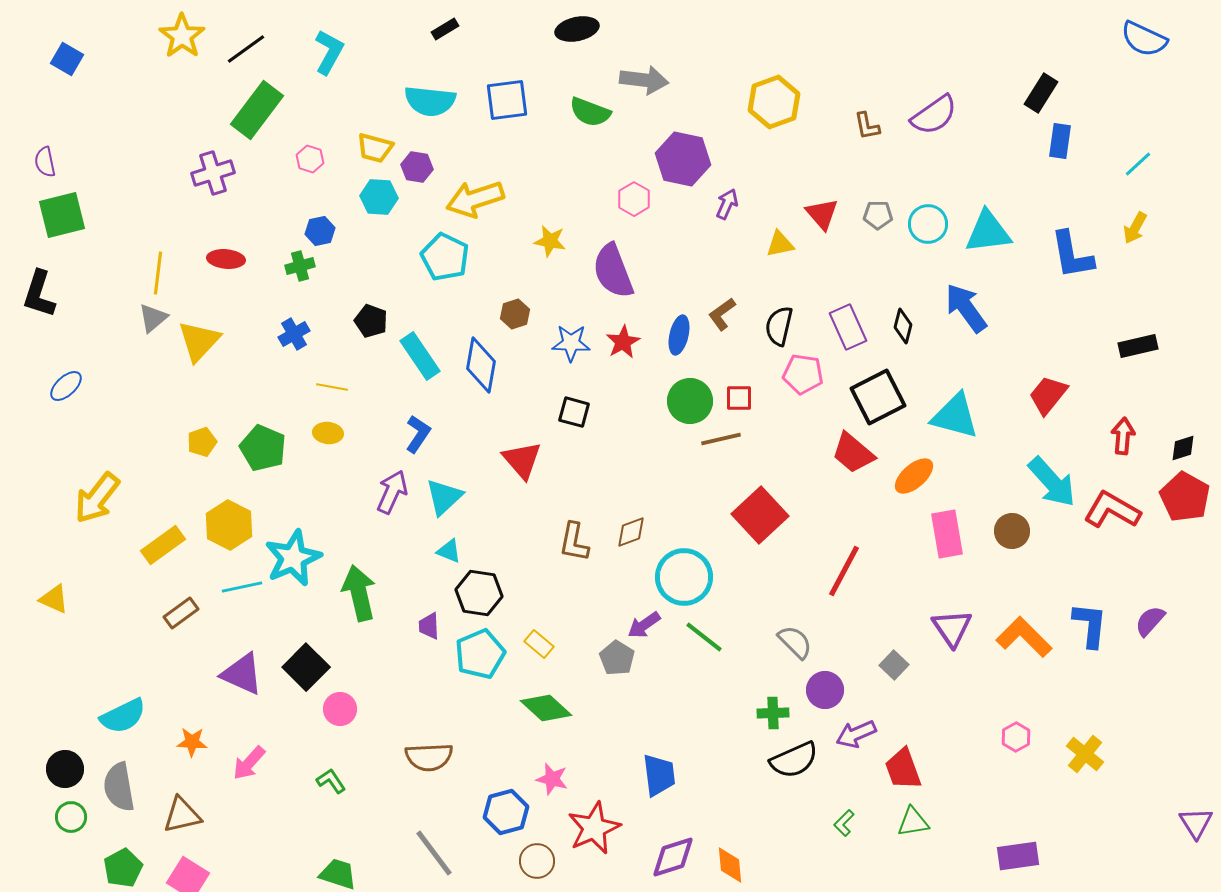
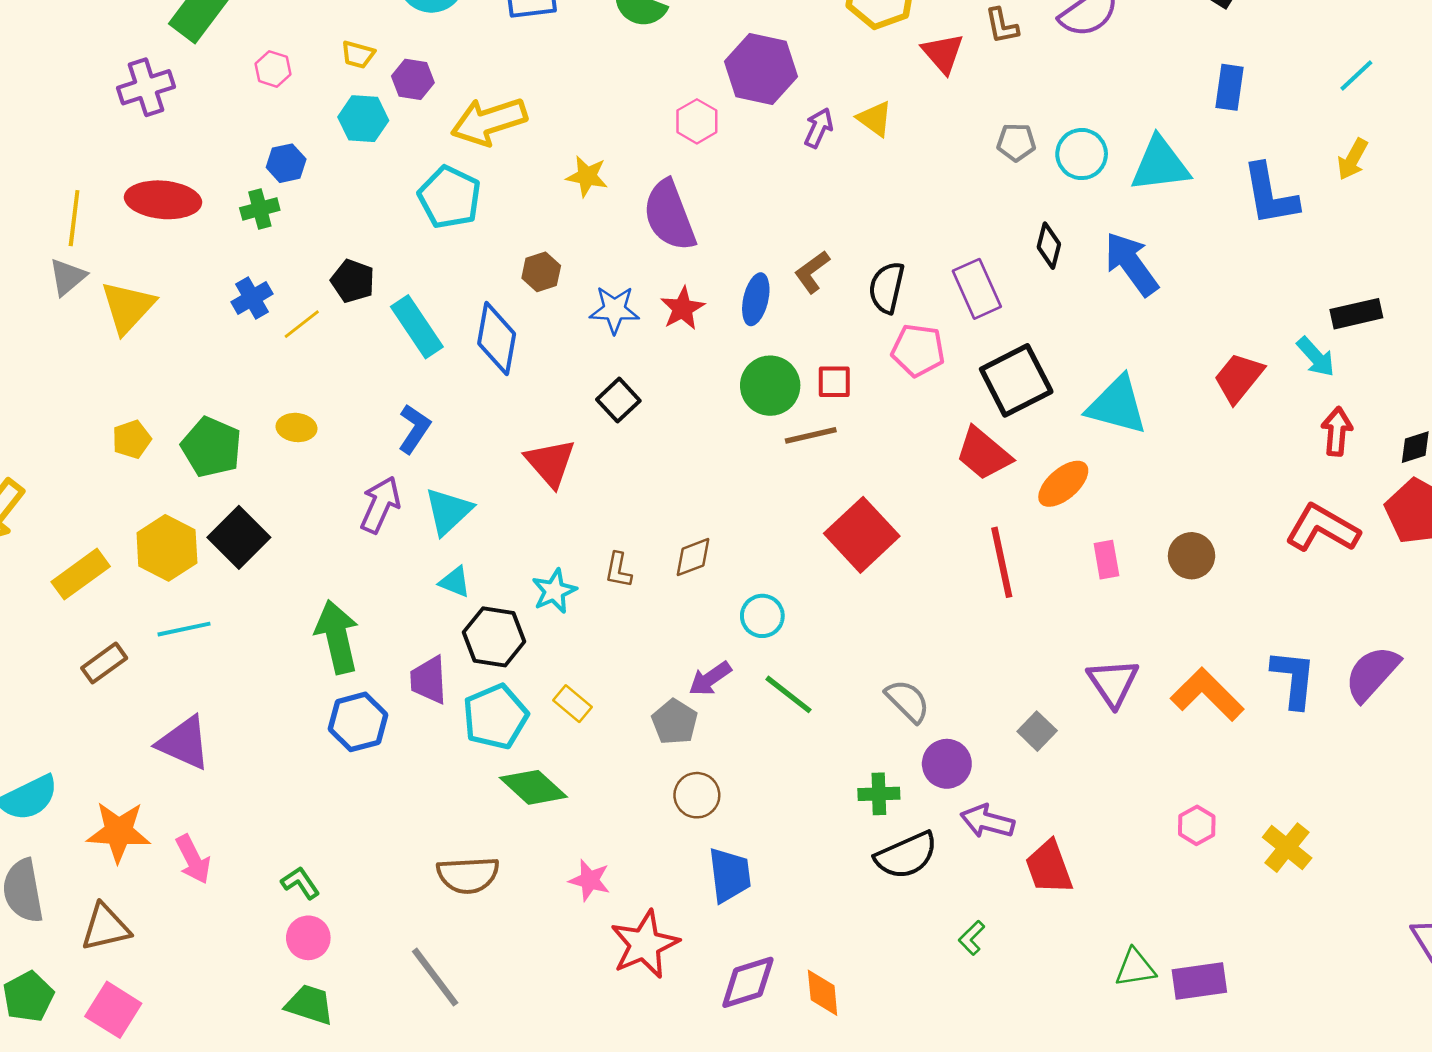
blue rectangle: (1060, 141) -> (1229, 87), moved
yellow trapezoid: (375, 148) -> (358, 55), size x0.7
red triangle: (822, 214) -> (943, 53), moved
yellow triangle: (780, 244) -> (875, 119), moved, turned 48
red ellipse: (226, 259) -> (163, 200), size x1.5
black diamond: (903, 326) -> (1049, 246), moved
yellow line: (332, 387) -> (302, 324), moved, turned -48
black square: (574, 412) -> (618, 400), turned 32
cyan arrow: (1052, 482) -> (1316, 357), moved, size x0.6
pink rectangle: (947, 534) -> (1106, 560), size x0.6
brown L-shape: (574, 542) -> (618, 570), size x0.7
cyan star: (293, 558) -> (554, 591), moved, size x0.6
red line: (844, 571) -> (1002, 562), moved, turned -40
cyan circle: (684, 577) -> (762, 616), size x0.6
purple semicircle: (1150, 621) -> (1372, 673), size x1.4
purple trapezoid: (429, 626) -> (429, 680), size x1.4
black square: (306, 667) -> (239, 537), moved
green diamond: (546, 708) -> (533, 787), moved
pink circle: (340, 709) -> (308, 938), moved
purple arrow: (856, 734) -> (987, 821), turned 39
orange star: (192, 742) -> (119, 832), size x1.6
brown semicircle: (429, 757) -> (468, 875), moved
pink arrow: (249, 763) -> (193, 859), turned -69
blue hexagon: (506, 812) -> (358, 722), moved
green triangle: (913, 822) -> (1135, 968), moved
brown circle: (537, 861) -> (697, 795), moved

